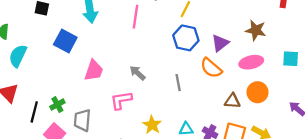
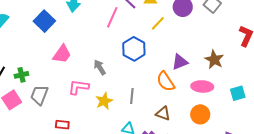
blue hexagon: (186, 38) -> (134, 49), moved
cyan square: (291, 59) -> (238, 93), turned -35
gray line: (178, 83) -> (132, 96), moved
brown triangle: (232, 101) -> (163, 113), moved
yellow star: (152, 125) -> (104, 101), moved

